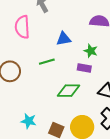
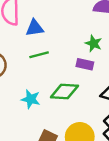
blue triangle: (64, 39) -> (35, 28), moved
cyan star: (29, 121) -> (31, 99), moved

